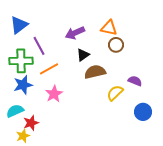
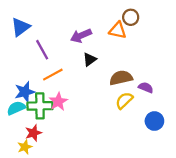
brown circle: (116, 45) -> (131, 17), moved
green cross: (21, 61) -> (40, 106), moved
brown semicircle: (95, 72) -> (121, 78), moved
cyan semicircle: (15, 111) -> (16, 108), moved

